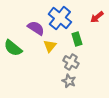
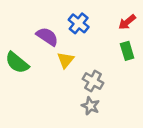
blue cross: (60, 18) -> (79, 23), size x0.7
green rectangle: (77, 39) -> (127, 51), moved

